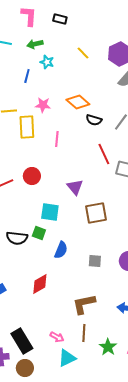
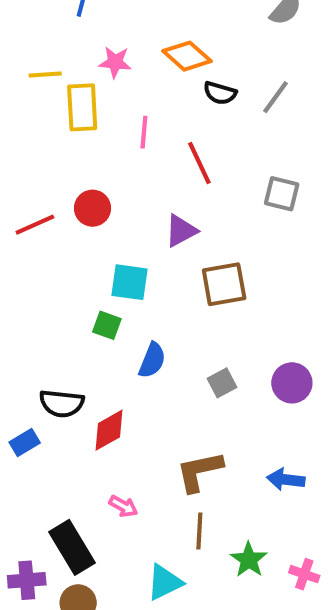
red line: (104, 154) -> (199, 163), moved
purple triangle: (75, 187) -> (181, 231), turned 42
black semicircle: (17, 238) -> (62, 403), moved
gray square: (95, 261) -> (222, 383), turned -32
pink arrow: (57, 337) -> (123, 506), moved

